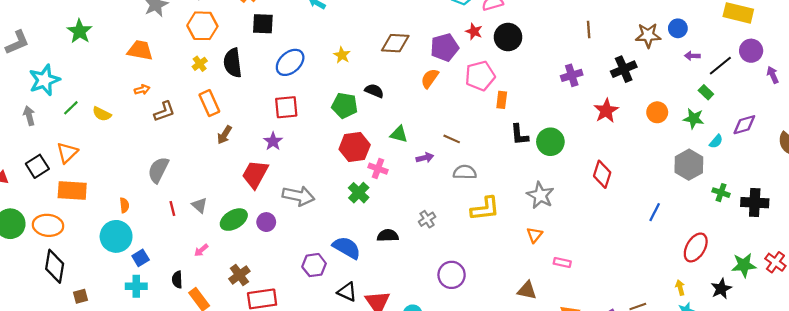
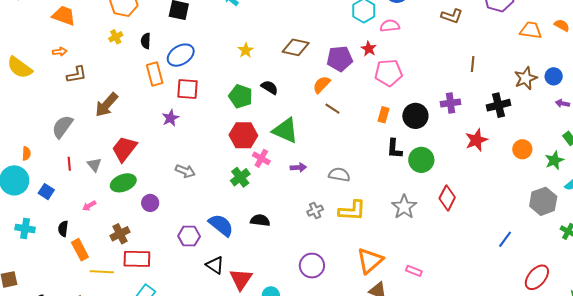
brown star: (648, 35) -> (526, 78), turned -30
black circle: (508, 37) -> (415, 116), moved
blue ellipse: (290, 62) -> (181, 55), moved
black semicircle: (233, 63) -> (146, 41), size x0.6
pink pentagon: (480, 76) -> (389, 73), moved
orange rectangle: (209, 103) -> (155, 74), moved
yellow semicircle: (102, 114) -> (20, 67), size x1.5
green star: (694, 119) -> (554, 160), turned 30
green triangle: (399, 134) -> (285, 130), size x1.6
brown arrow: (224, 135) -> (106, 105), moved, size x1.5
brown line: (452, 139) -> (332, 109), moved
purple arrow: (425, 158) -> (298, 167), moved
red trapezoid: (255, 174) -> (124, 149), moved
red diamond: (602, 174) -> (447, 198), moved
gray arrow: (298, 196) -> (185, 171), size x0.7
gray cross: (427, 219) -> (315, 211), moved
purple circle: (266, 222) -> (150, 203), moved
orange triangle: (535, 235) -> (370, 261), moved, size x1.8
blue square: (141, 258) -> (46, 192), moved, turned -35

